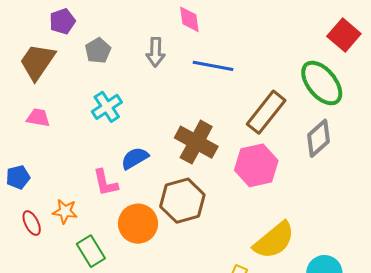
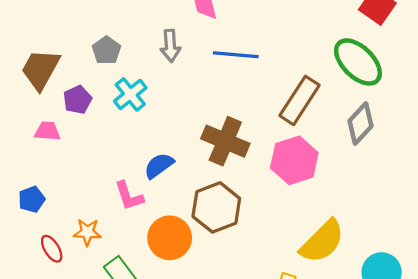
purple pentagon: (62, 21) -> (77, 100), moved
cyan cross: (107, 107) -> (130, 94), moved

